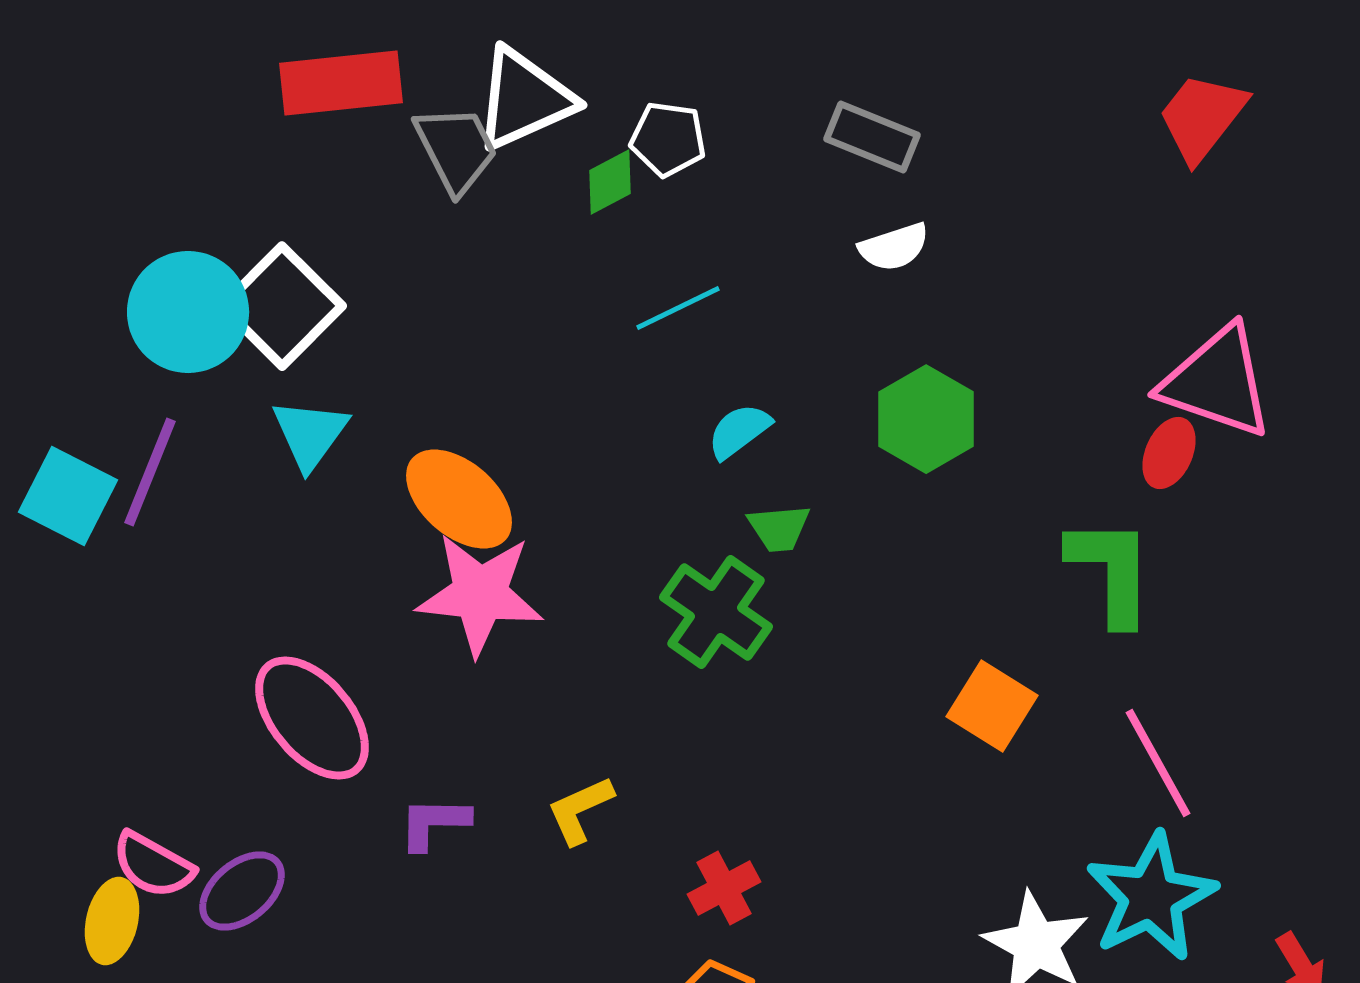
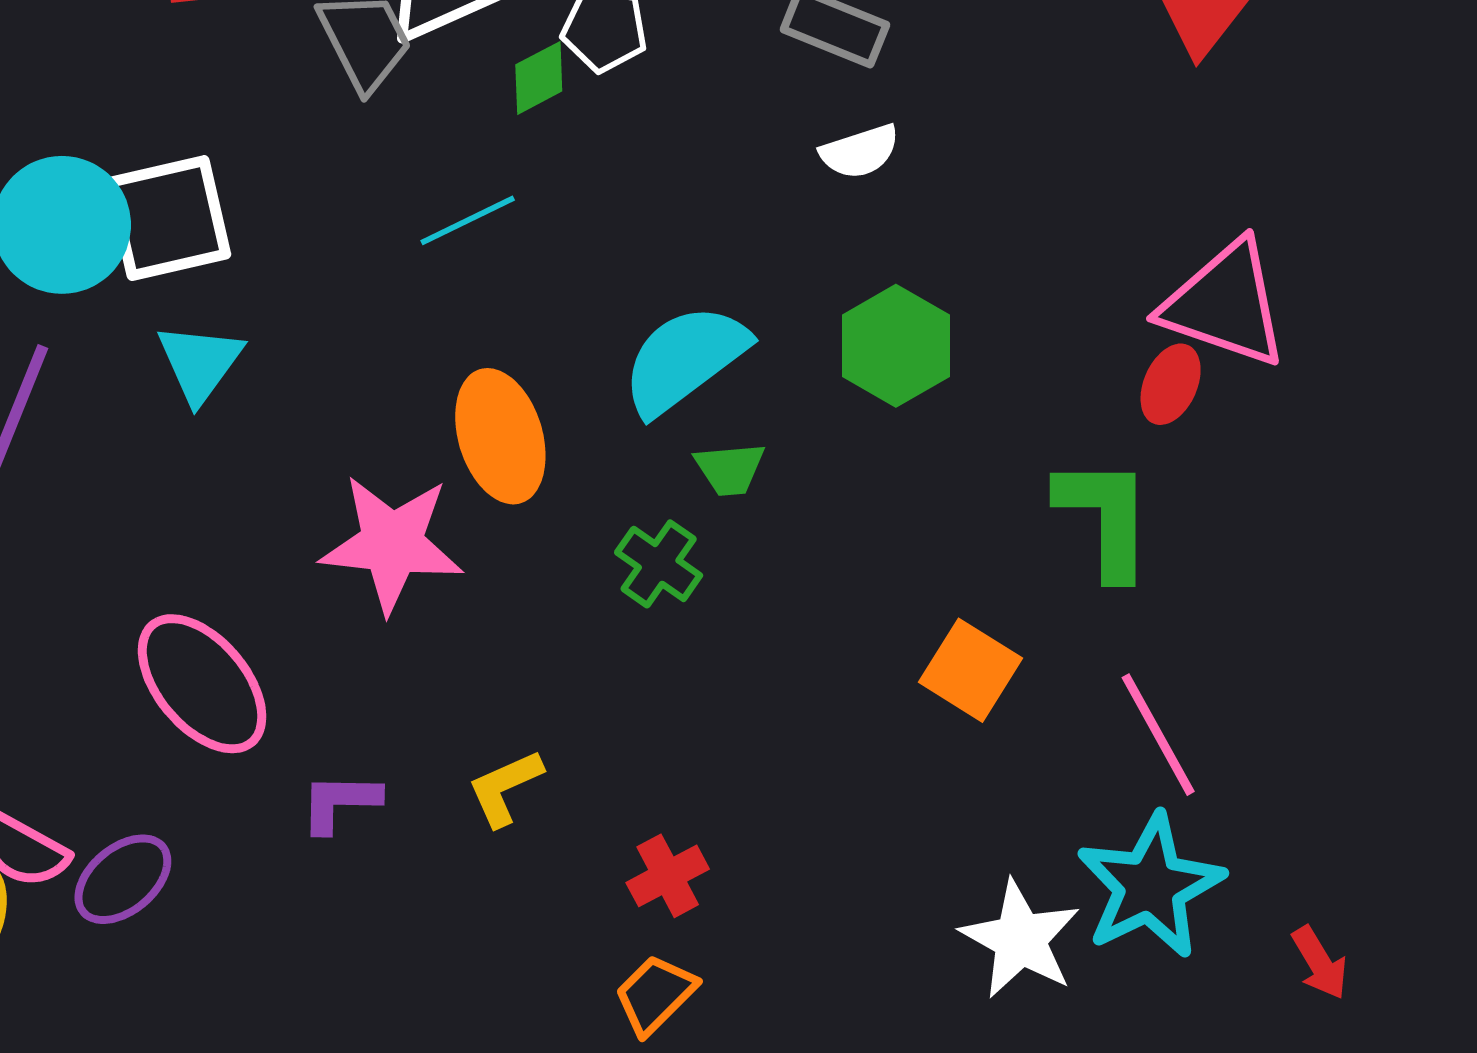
white square: (282, 306) -> (168, 218), turned 32
cyan line: (678, 308) -> (468, 220), moved
cyan semicircle: (739, 431) -> (685, 359), size x1.8
orange ellipse: (459, 499) -> (500, 436), moved, turned 32
green cross: (716, 612) -> (659, 564), size x0.7

